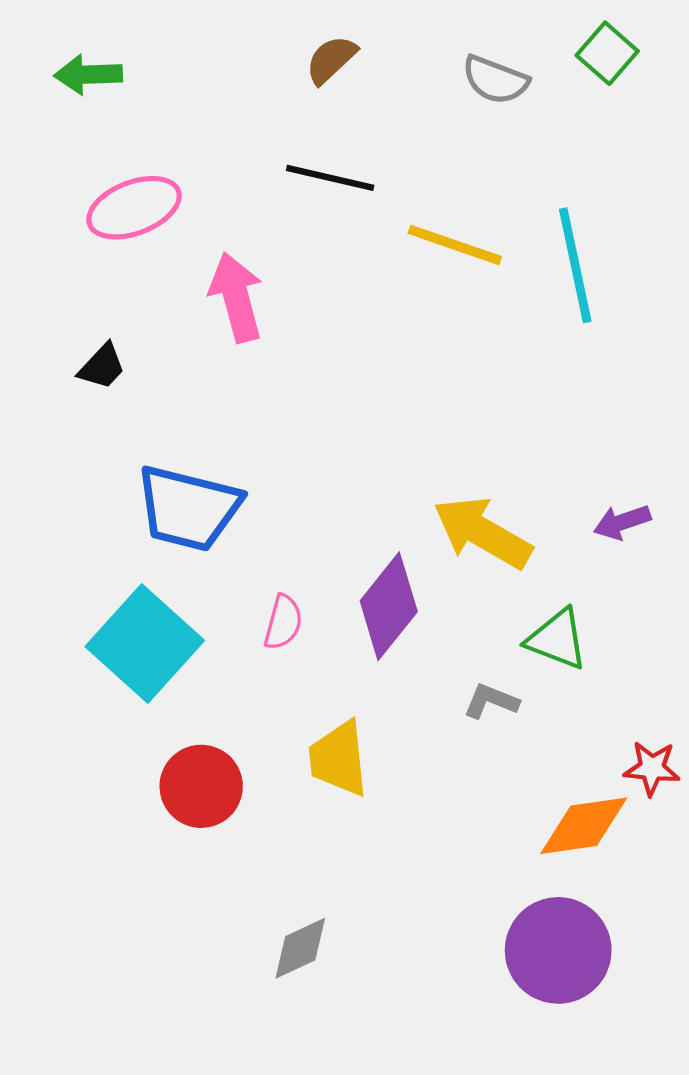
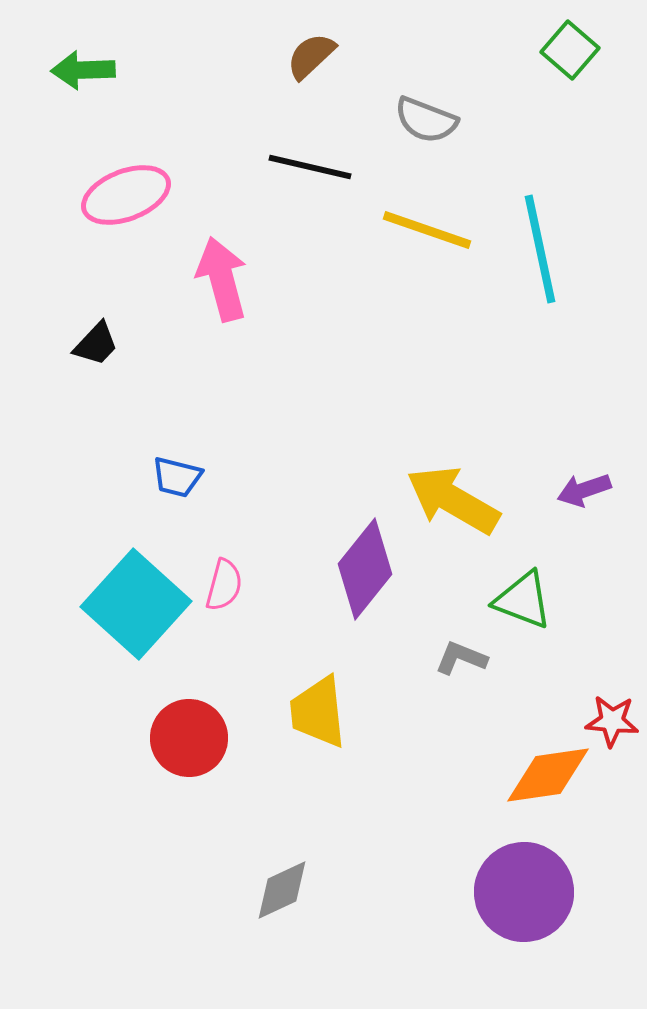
gray semicircle: (495, 80) -> (426, 120), moved
blue trapezoid: (188, 508) -> (177, 477), size x0.5
pink semicircle: (283, 622) -> (224, 585), moved

